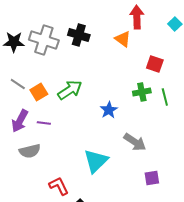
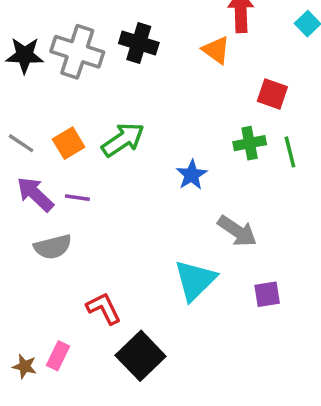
gray line: (18, 84) -> (21, 143), moved
purple arrow: (20, 121) -> (35, 194), turned 105
cyan triangle: (96, 161) -> (195, 280), moved

